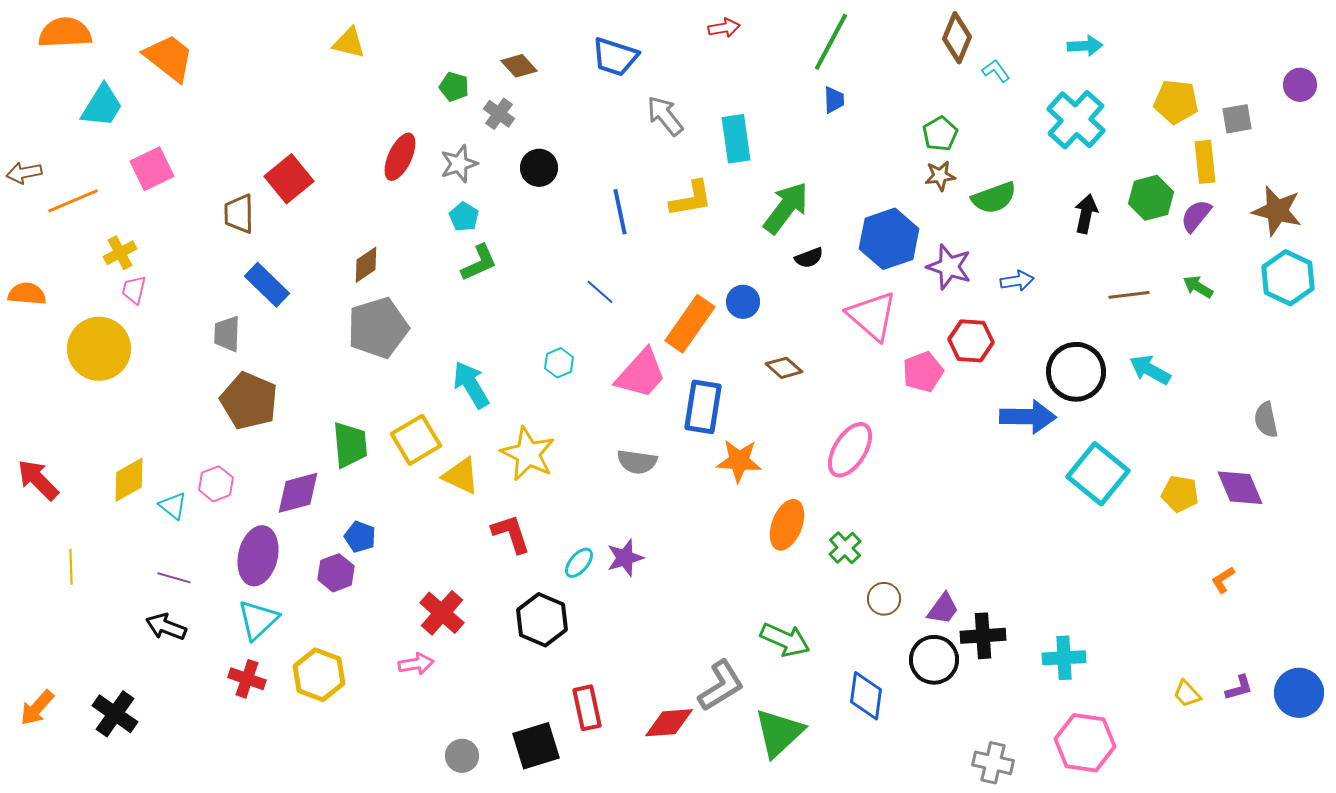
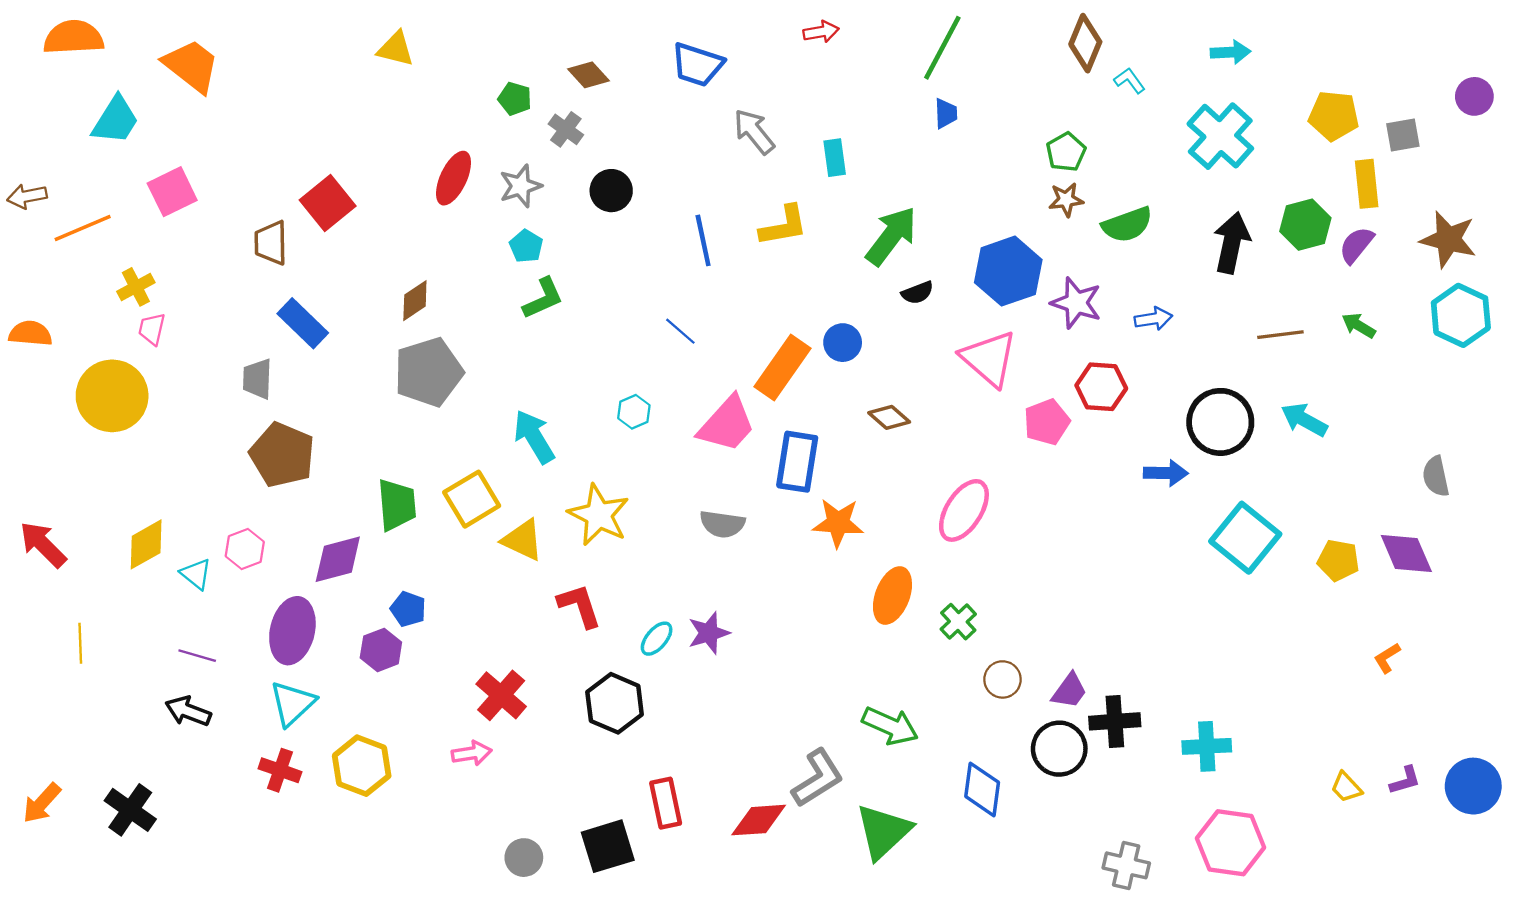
cyan rectangle: (736, 139) -> (835, 158), size x0.7
black arrow: (1086, 214) -> (1232, 243), size x1.4
blue arrow: (1028, 417) -> (1166, 473), size x0.7

